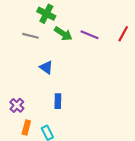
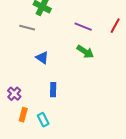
green arrow: (63, 34) -> (85, 52), moved

